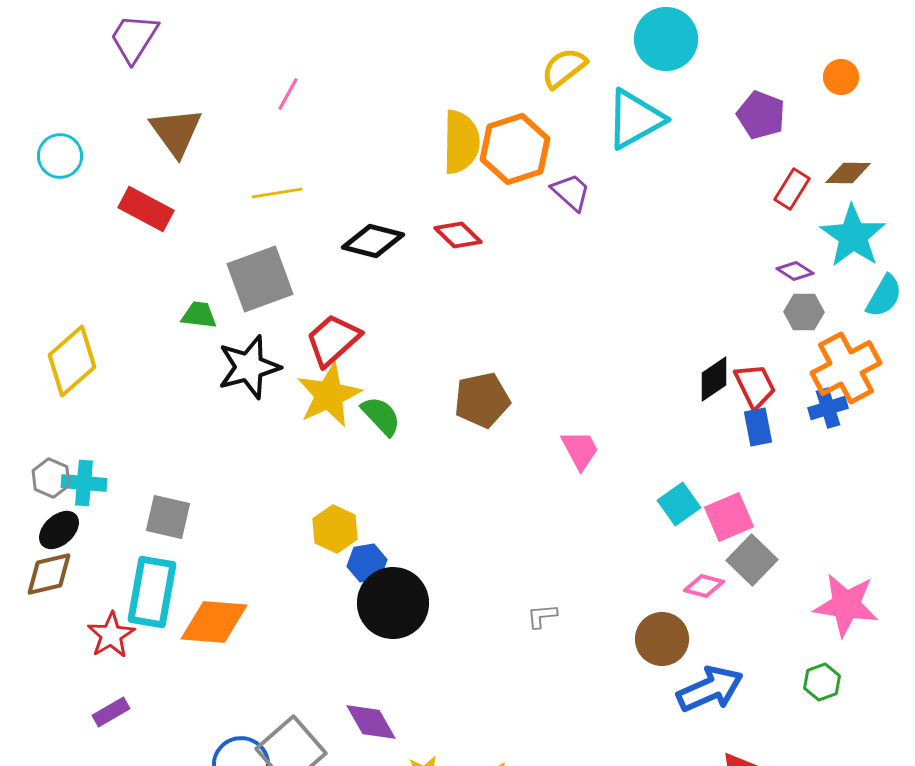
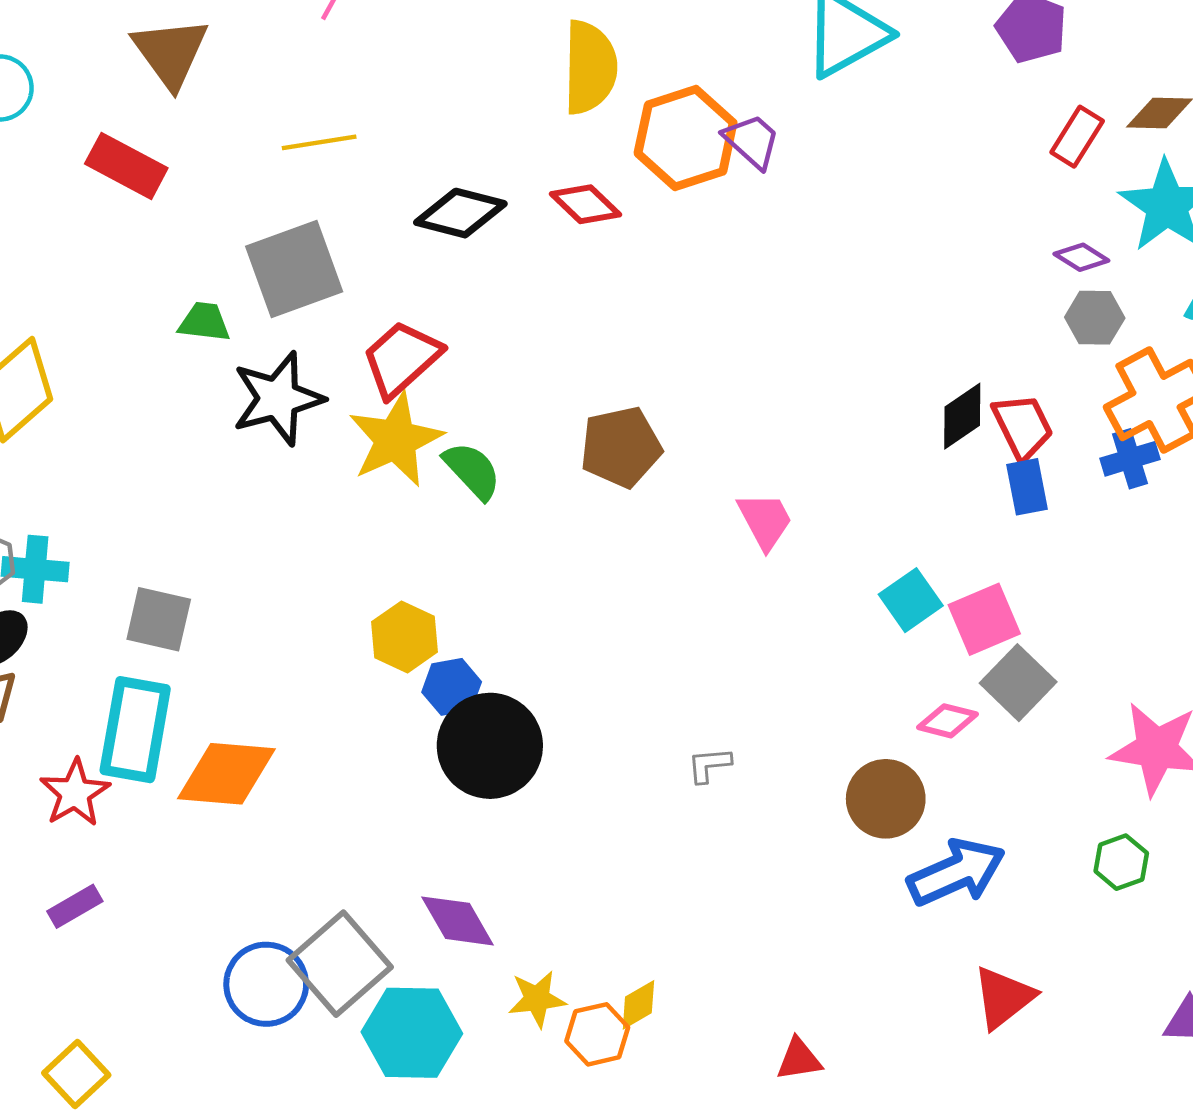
orange hexagon: (515, 149) -> (686, 138), moved

